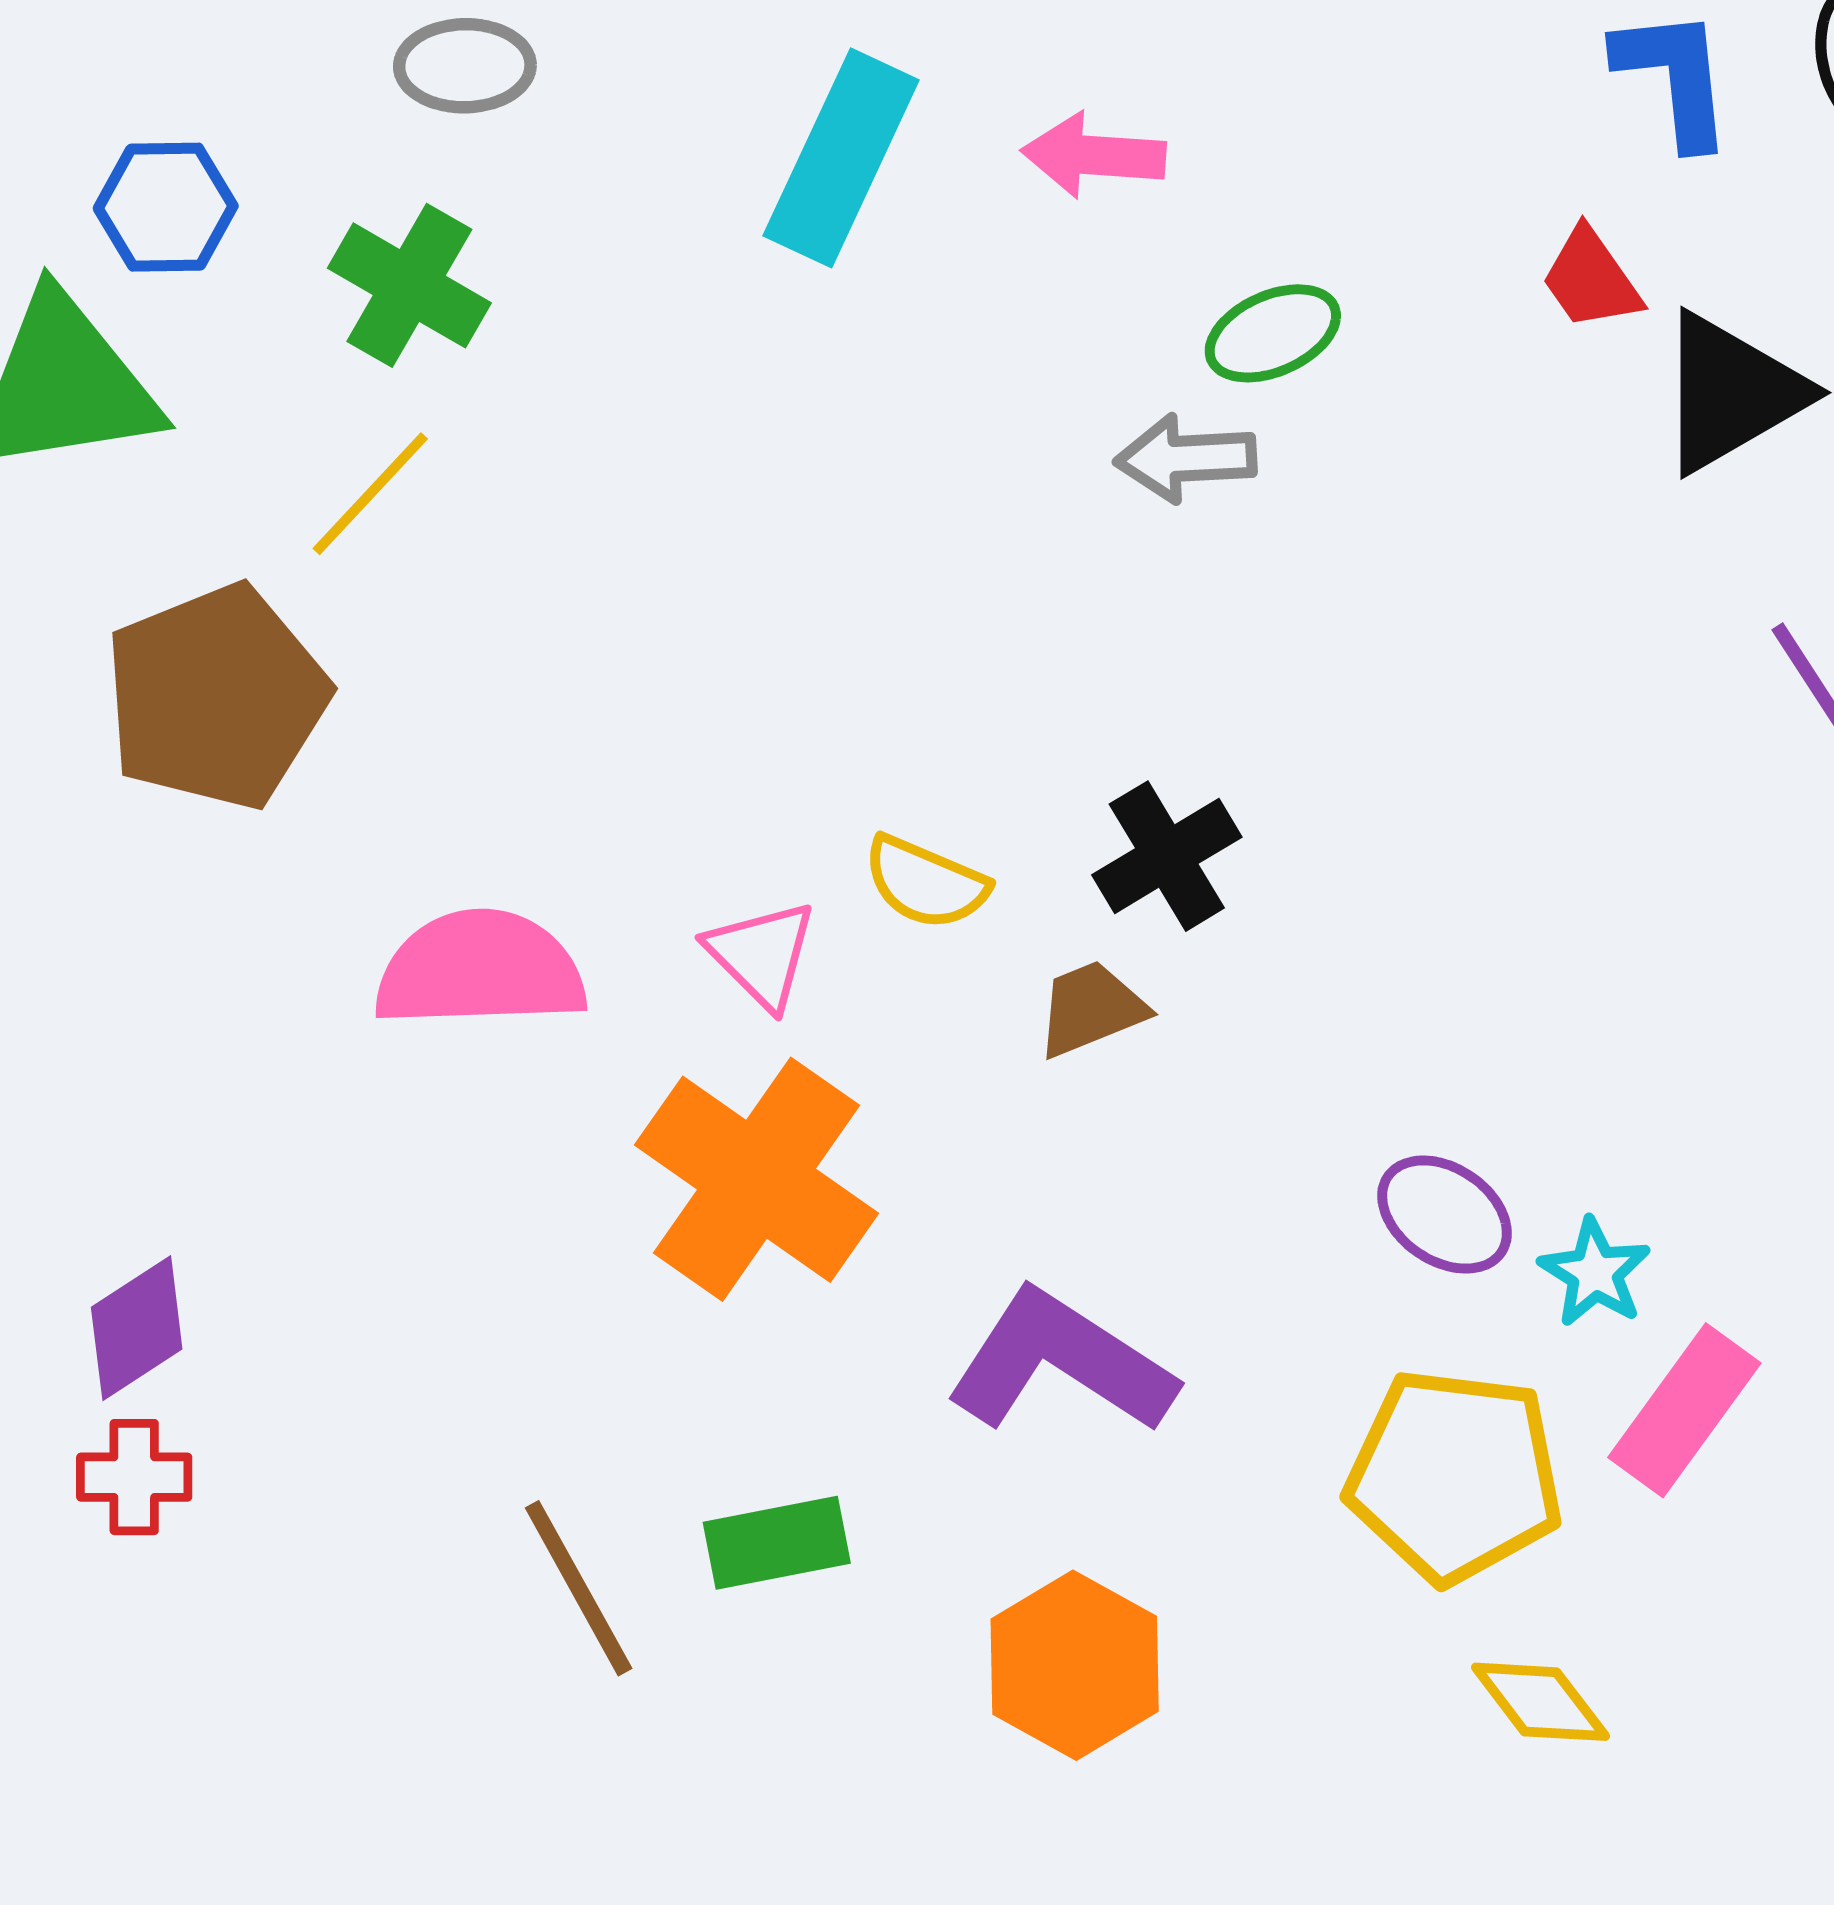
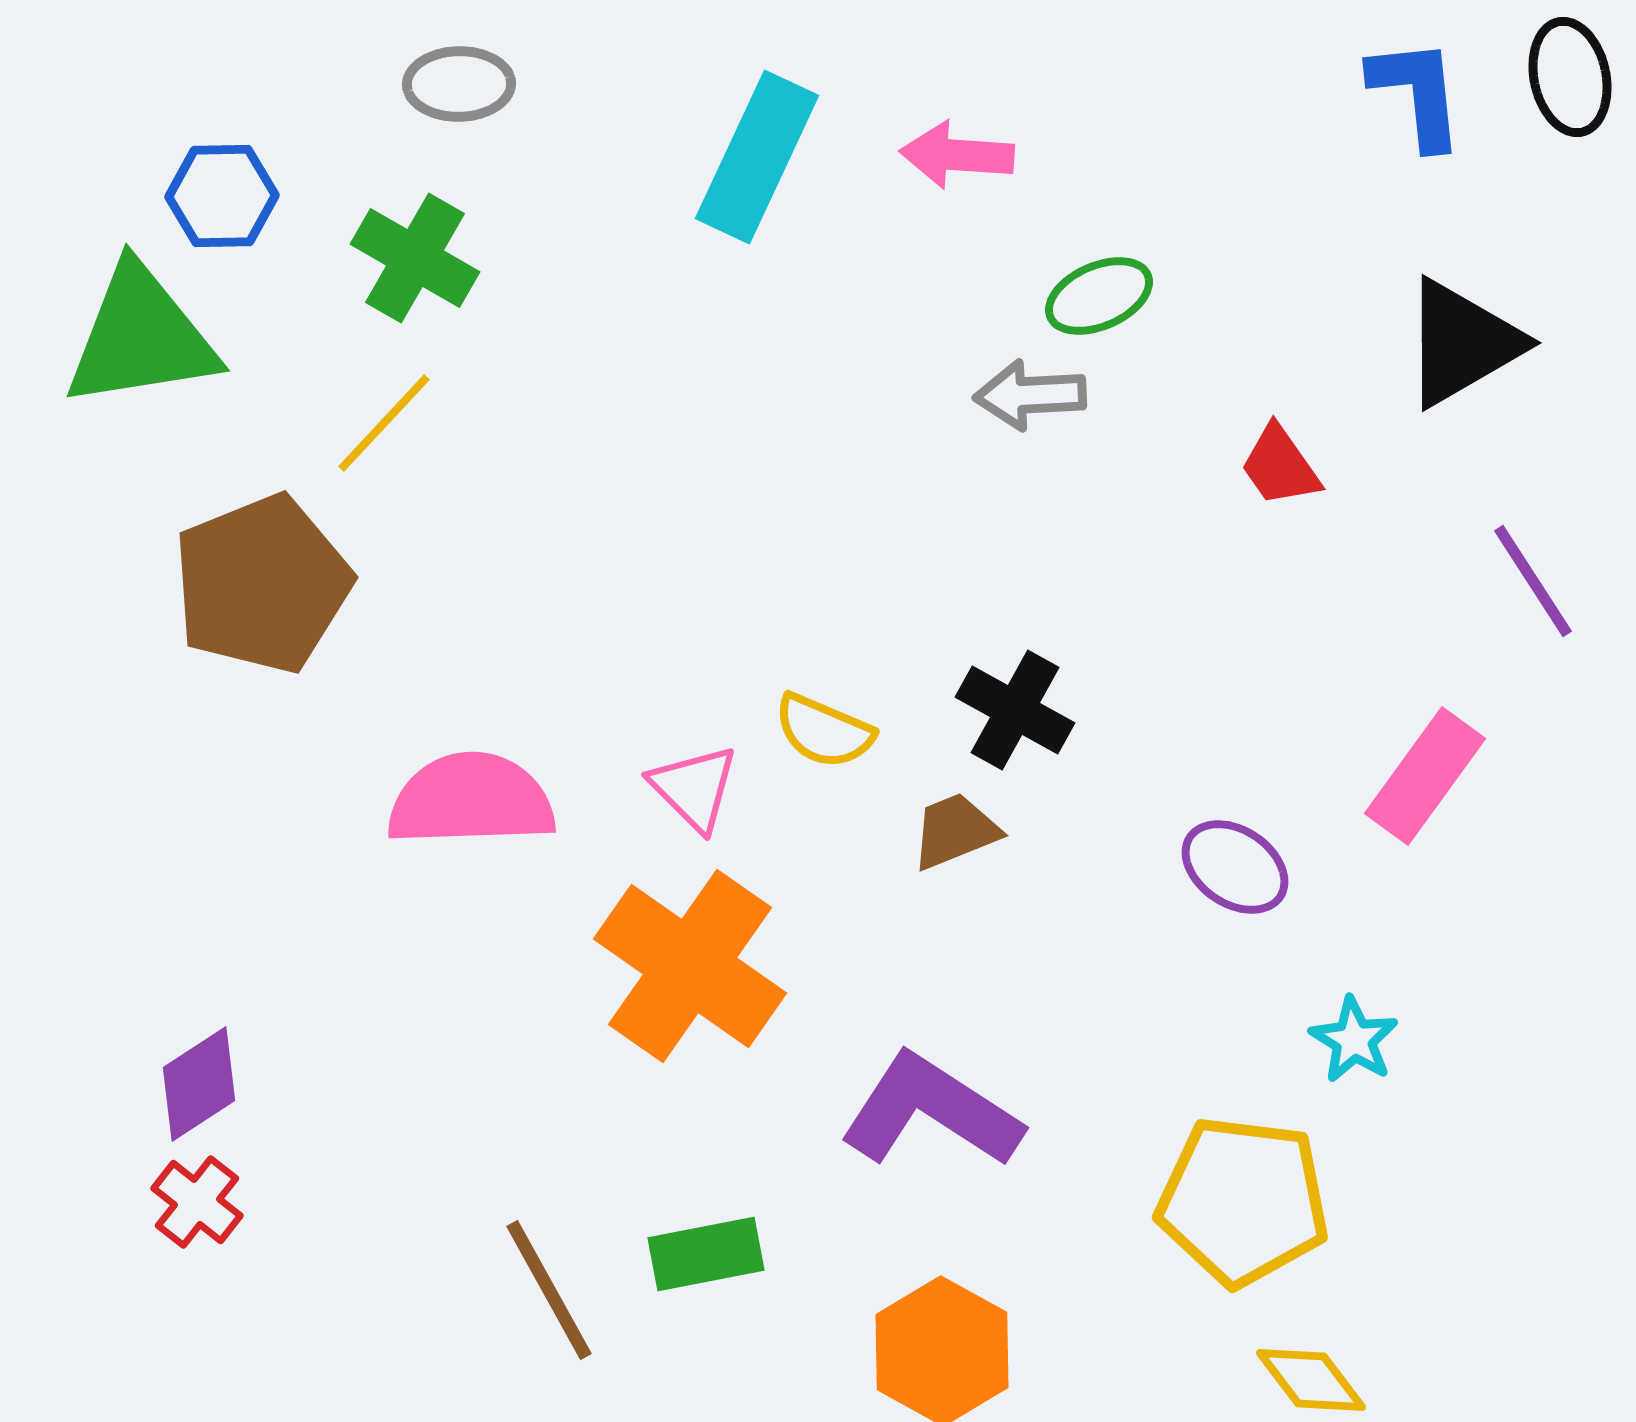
red trapezoid: (1591, 279) -> (1280, 466), moved
black cross: (1167, 856) -> (1015, 710), turned -30
purple ellipse: (1445, 1215) -> (1235, 867), moved
pink rectangle: (1684, 1410) -> (1425, 776), moved
red cross: (134, 1477) -> (197, 1202), turned 38

